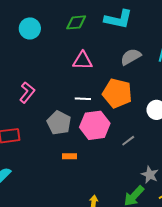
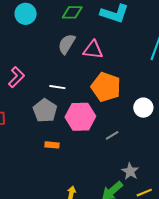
gray semicircle: (131, 57) -> (67, 44), moved, turned -35
pink triangle: (83, 61) -> (93, 50), moved
white line: (83, 99) -> (57, 87), moved

